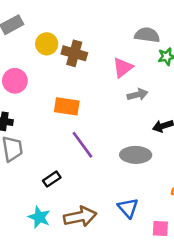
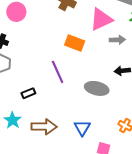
pink triangle: (123, 68) -> (101, 19), size x1.4
gray arrow: (138, 95) -> (117, 40), moved
orange rectangle: (67, 106) -> (75, 43), moved

